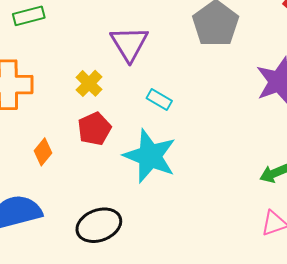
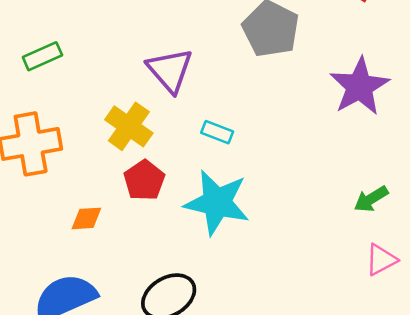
yellow cross: (89, 83) -> (129, 126), size x1.4
orange diamond: (43, 152) -> (86, 218), turned 56

